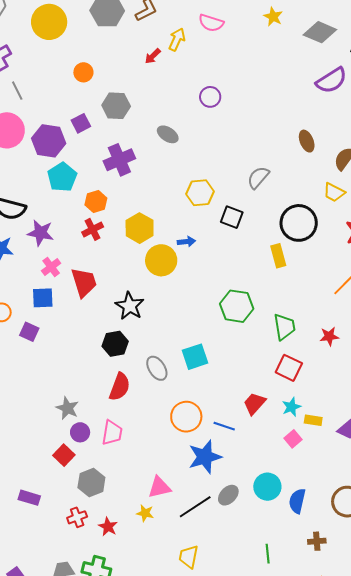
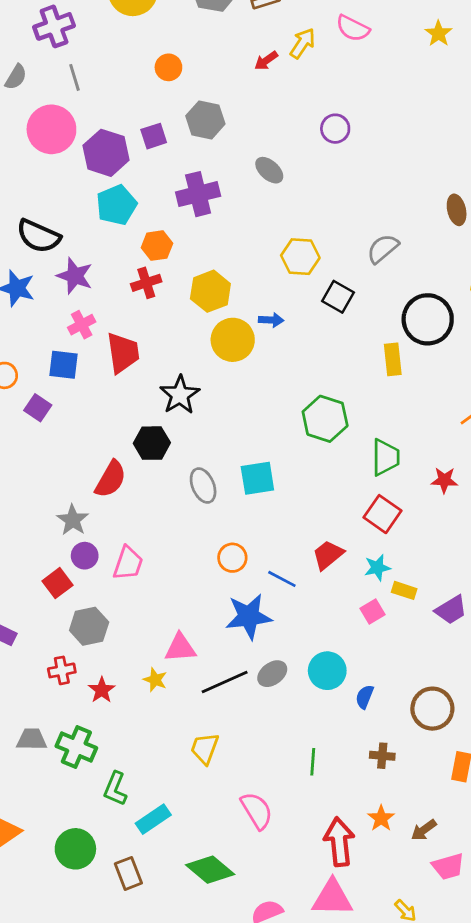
red semicircle: (120, 387) -> (111, 479), moved
orange circle: (186, 417) -> (232, 558), size x0.7
blue semicircle: (297, 501) -> (365, 697), size x0.7

